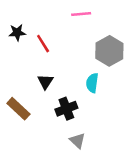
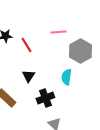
pink line: (81, 14) -> (58, 32), moved

